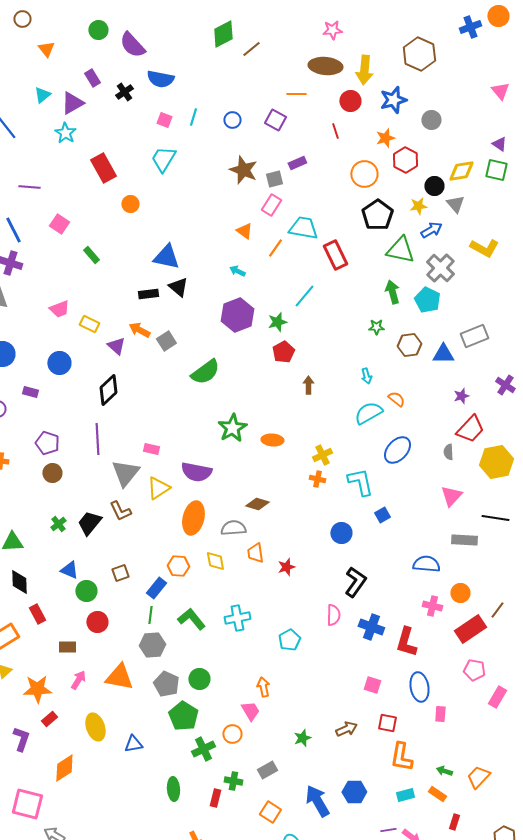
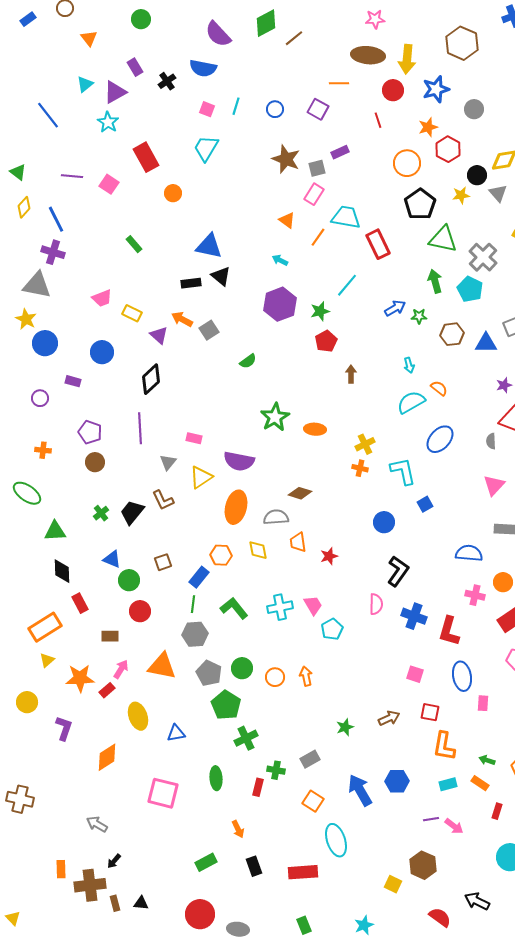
purple semicircle: (132, 45) -> (218, 34), moved
pink square: (59, 224) -> (109, 184), moved
blue arrow: (431, 230) -> (395, 308), moved
green semicircle: (205, 372) -> (248, 361), size x0.6
gray triangle: (125, 473) -> (168, 462), size x0.6
pink trapezoid: (250, 711) -> (313, 605), moved
red rectangle: (49, 719) -> (107, 690), moved
orange circle: (232, 734) -> (275, 677), moved
pink square: (27, 804) -> (163, 793), moved

